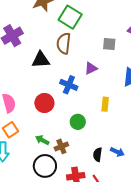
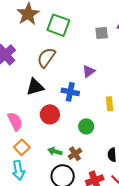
brown semicircle: (64, 43) -> (46, 58), moved, turned 40
gray square: (109, 44) -> (102, 33), moved
black triangle: (41, 60) -> (35, 87), moved

